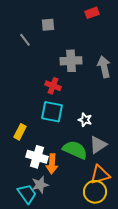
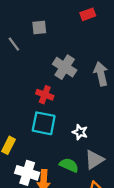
gray cross: (71, 61) -> (65, 67), turned 35
green semicircle: (75, 150) -> (69, 165), size x0.7

